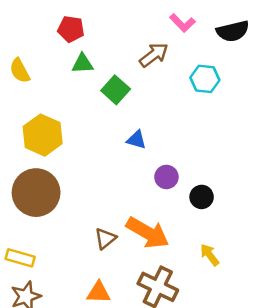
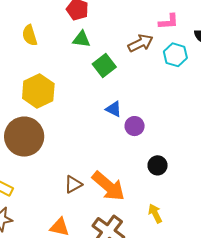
pink L-shape: (182, 23) -> (169, 22), turned -60
cyan hexagon: (205, 79) -> (175, 55), moved
purple circle: (166, 177) -> (135, 126), moved

